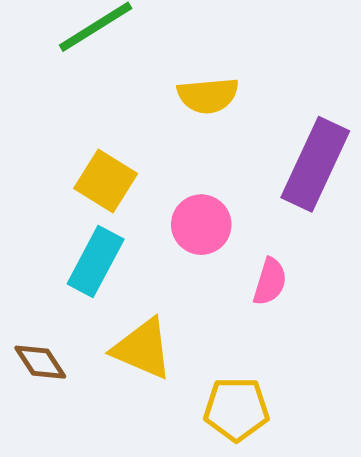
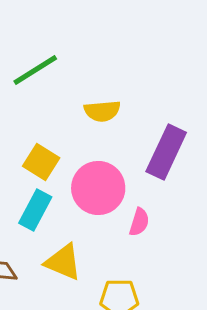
pink circle: (201, 225) -> (98, 188), size x1.5

